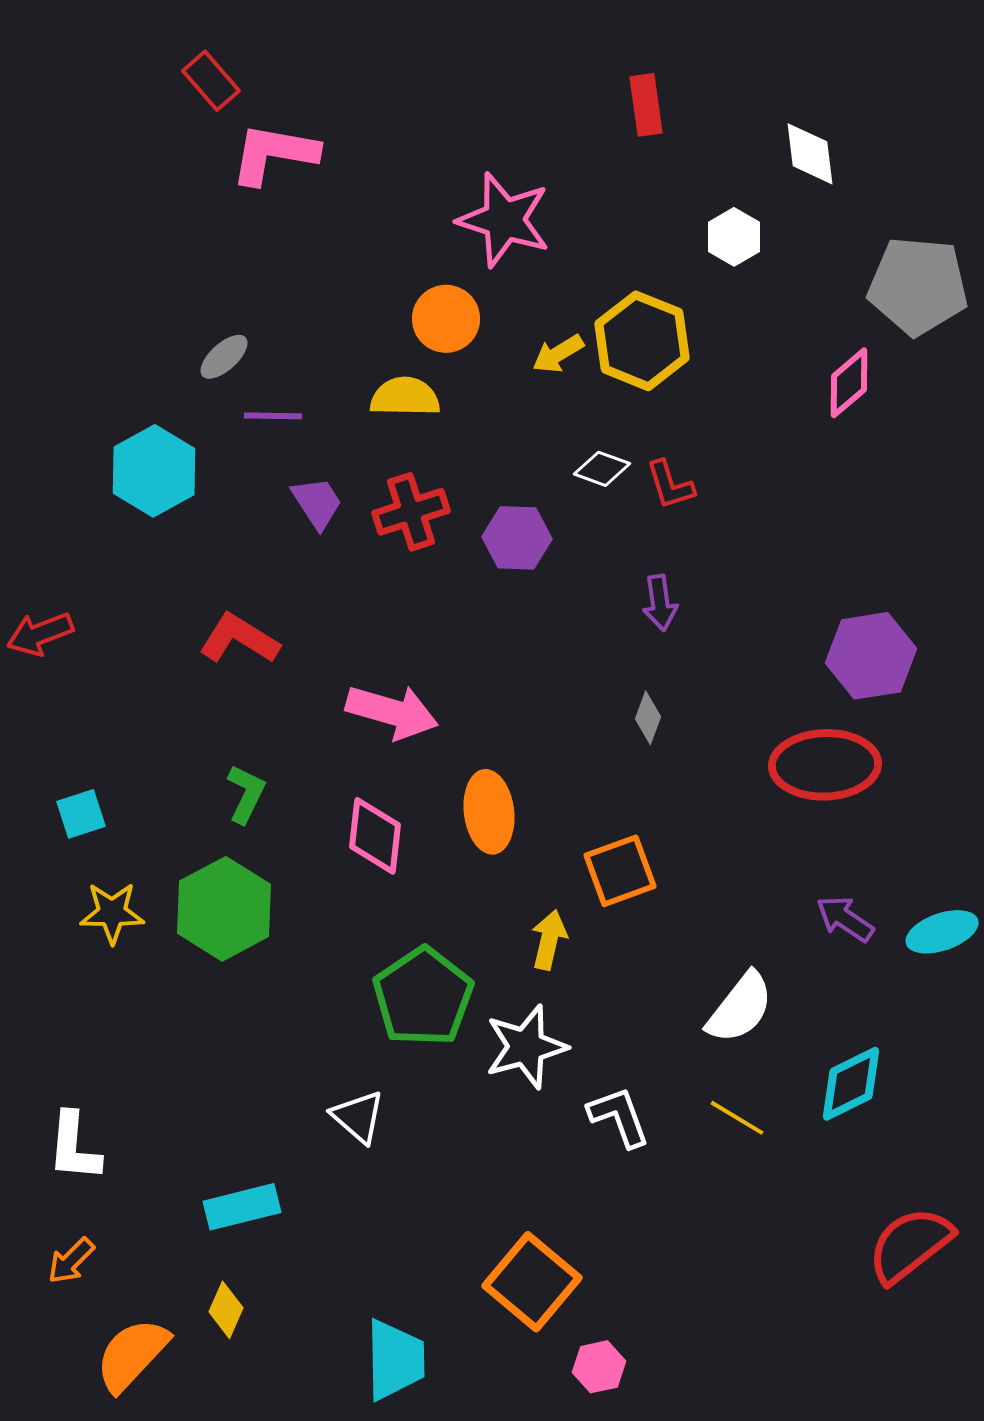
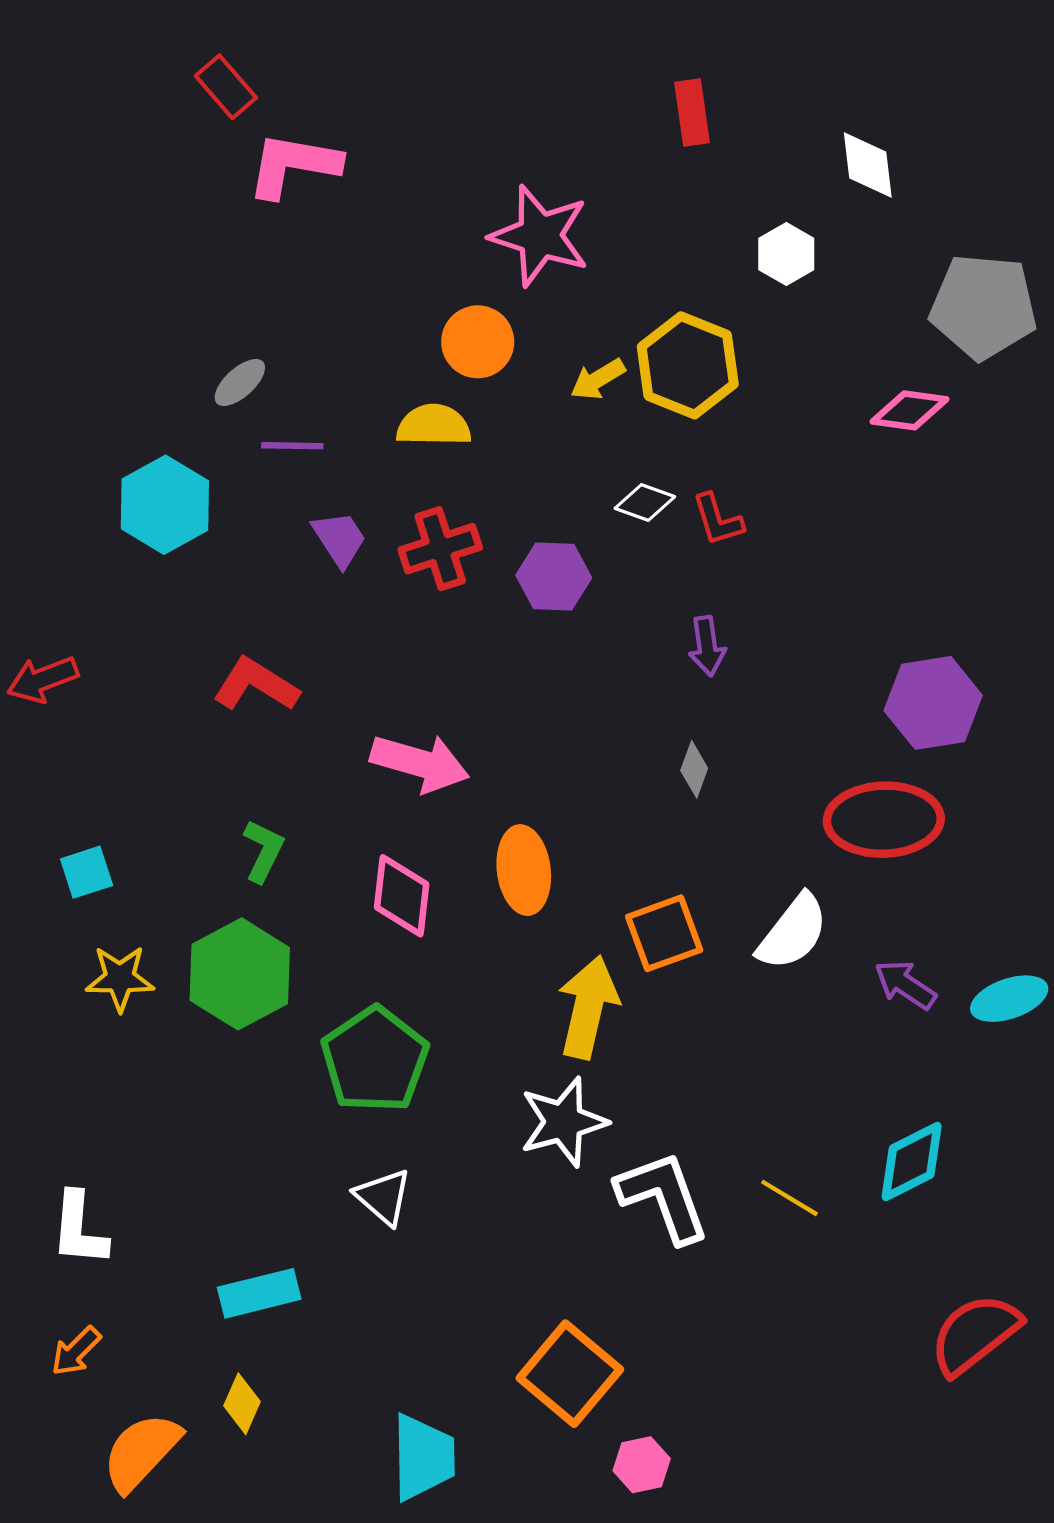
pink diamond: (849, 383) -> (910, 410), turned 48
yellow arrow: (549, 940) -> (588, 1007), size x1.6
green pentagon: (423, 997) -> (375, 1060), moved
white semicircle: (740, 1008) -> (793, 932), moved
white L-shape: (619, 1117) -> (663, 1197), size x1.4

